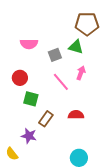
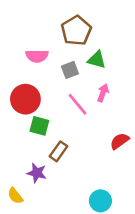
brown pentagon: (87, 24) -> (76, 31), moved, turned -30
red circle: (20, 78) -> (25, 99), size x1.5
red semicircle: (76, 115) -> (119, 141), moved, turned -35

